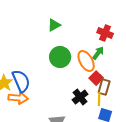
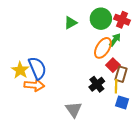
green triangle: (54, 25) -> (71, 23), moved
green circle: (60, 57) -> (101, 19), moved
orange ellipse: (86, 61) -> (103, 48), turned 60

